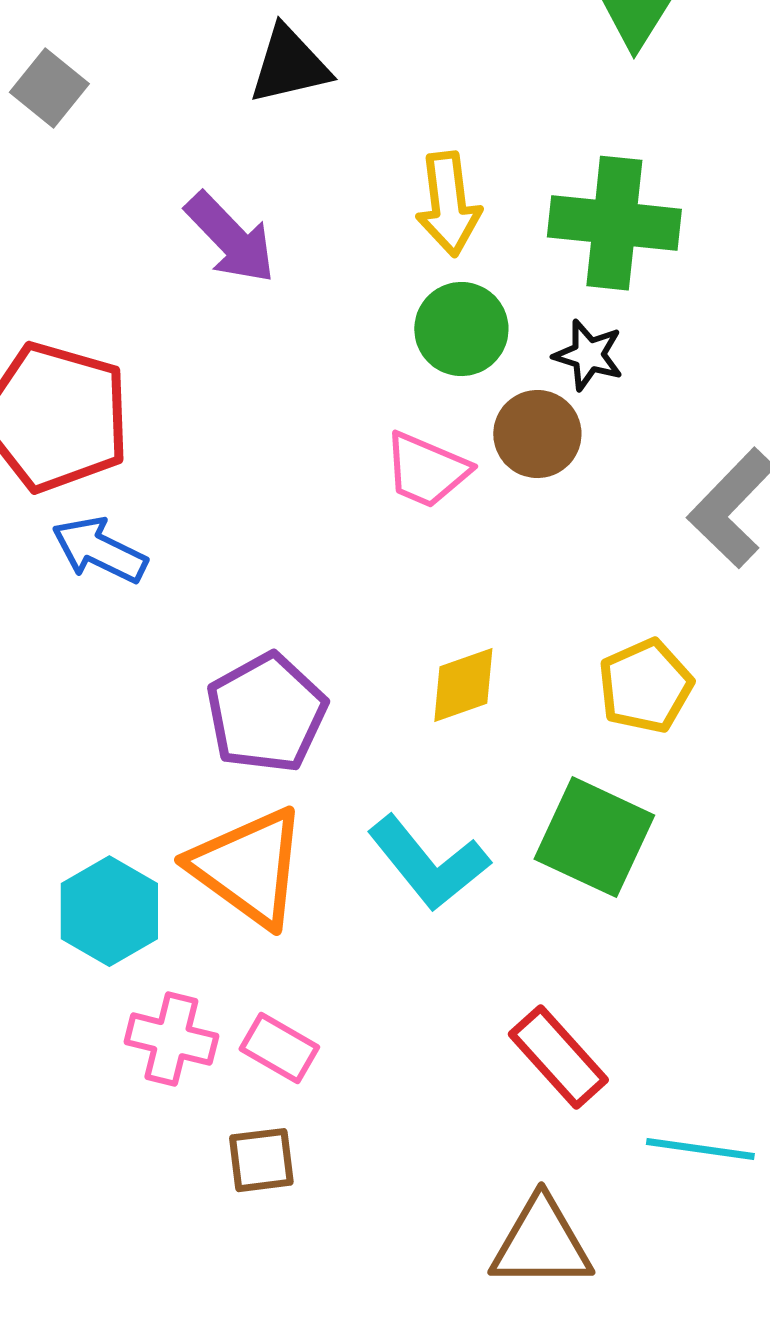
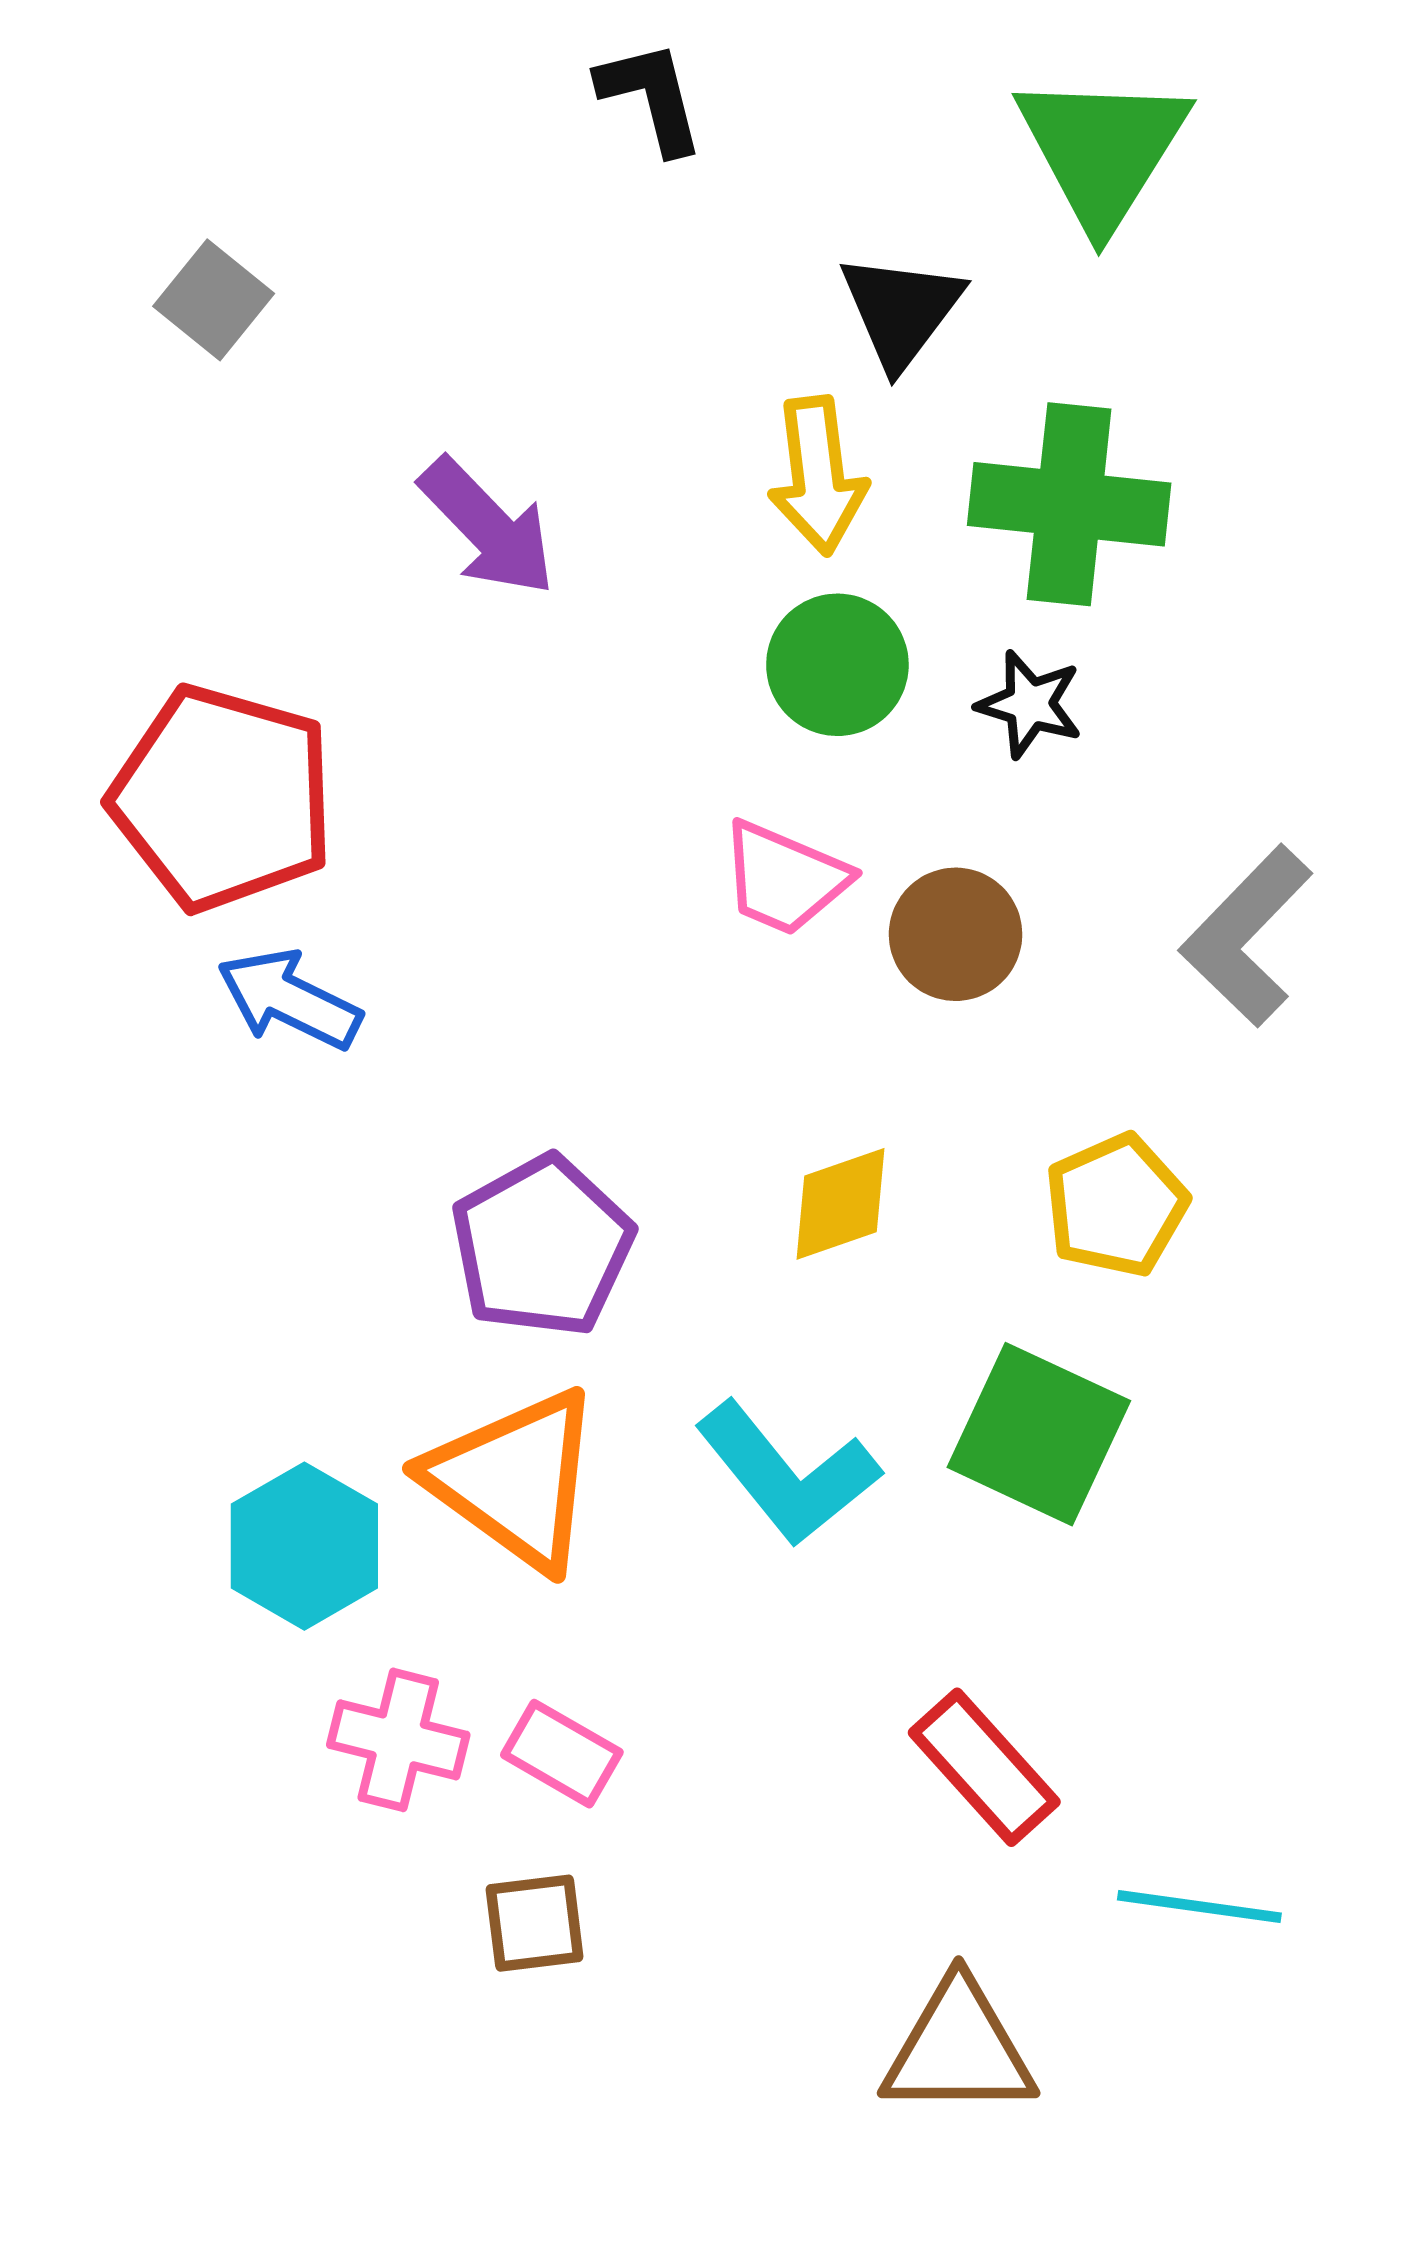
black triangle: (289, 65) -> (901, 310), moved, turned -40
brown circle: (537, 434) -> (956, 934), moved

